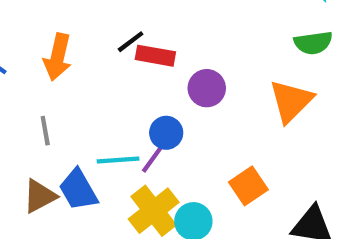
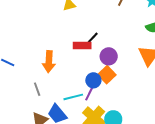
black line: (131, 42) -> (92, 38), moved
orange arrow: (58, 57) -> (49, 62), moved
orange square: (248, 186) -> (107, 75), moved

